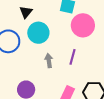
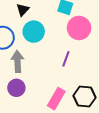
gray arrow: (49, 61) -> (17, 61), moved, size x1.5

